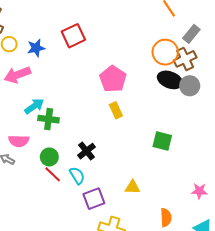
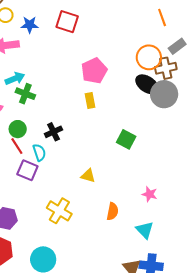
red square: (73, 36) -> (67, 22), turned 30
gray circle: (190, 86) -> (164, 94), size x1.4
purple square: (94, 199) -> (27, 170), moved, turned 30

